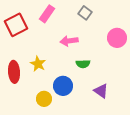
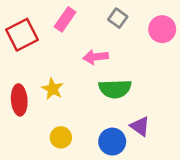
pink circle: (117, 38) -> (162, 29), moved
green semicircle: (83, 64) -> (115, 89), size x1.6
blue circle: (63, 86) -> (112, 142), moved

